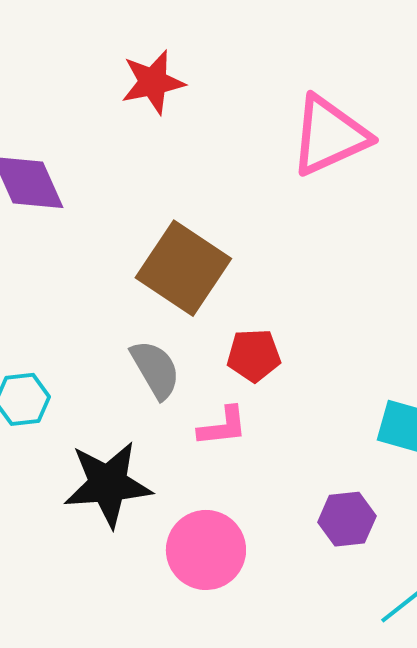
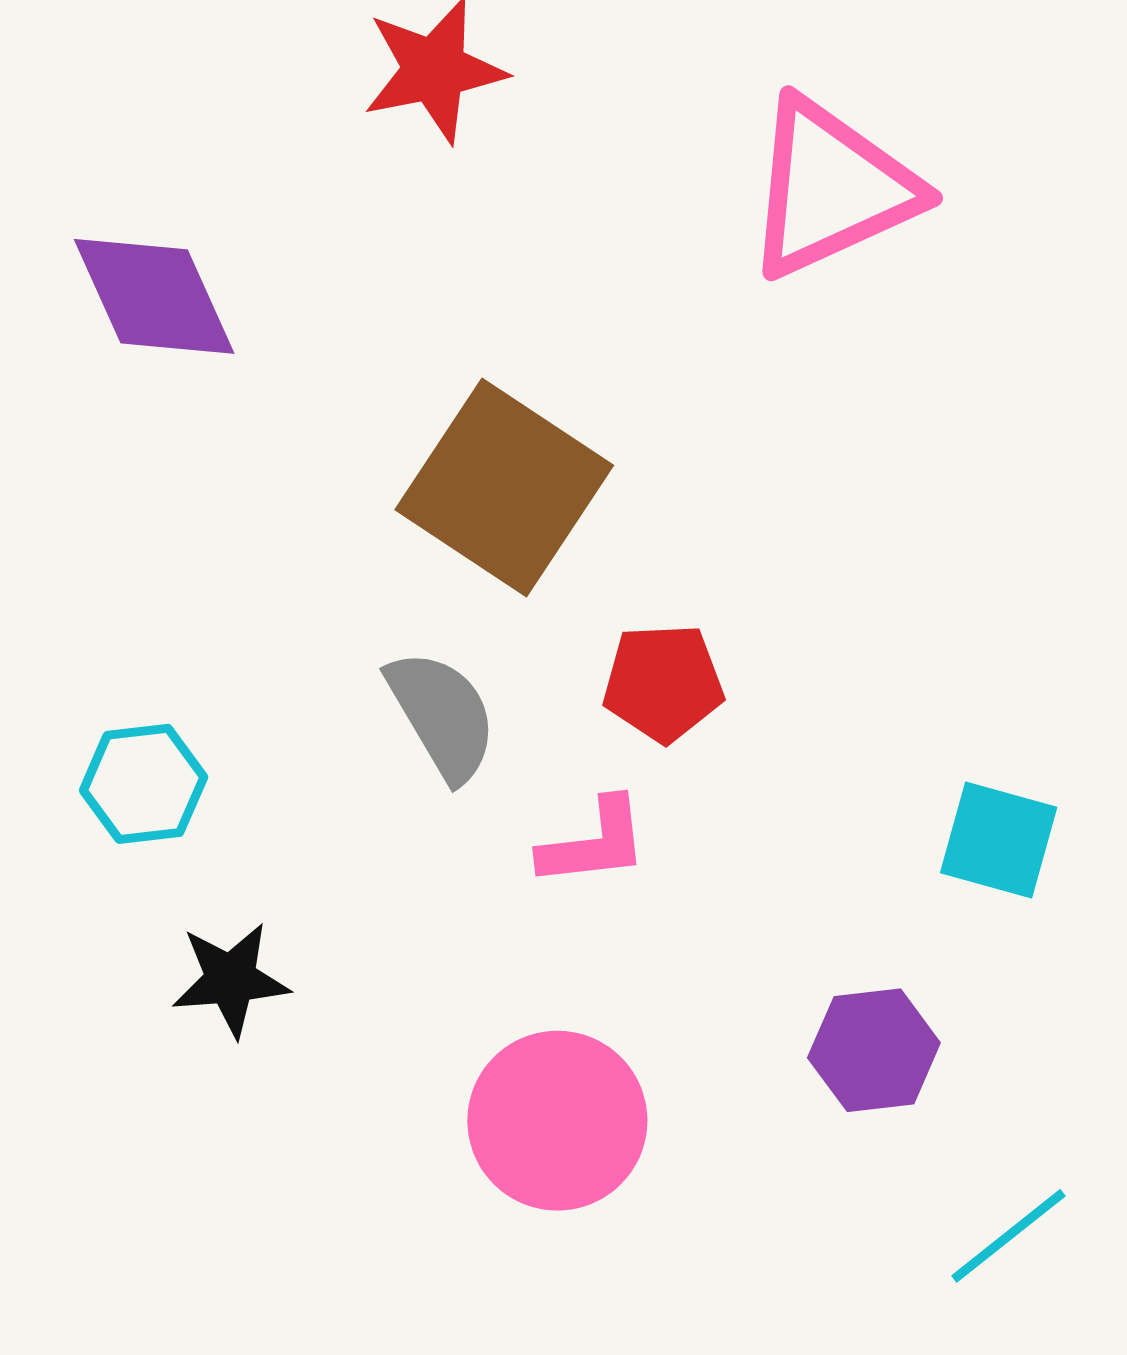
black star: (108, 484) -> (231, 979), moved, size x0.6

